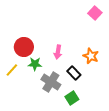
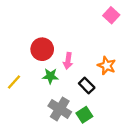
red circle: (24, 47) -> (42, 49), moved
green star: (35, 64) -> (50, 76), moved
gray cross: (51, 82) -> (60, 109), moved

